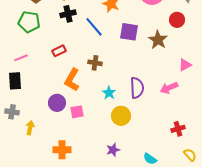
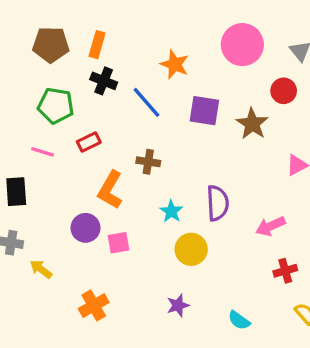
black cross: (68, 14) -> (104, 81), turned 35
green pentagon: (29, 22) -> (56, 106), moved
pink line: (21, 58) -> (43, 152), moved, turned 40
pink arrow: (169, 88) -> (270, 226), moved
yellow arrow: (30, 128) -> (41, 269), turned -64
orange cross: (62, 150) -> (94, 305), turned -30

